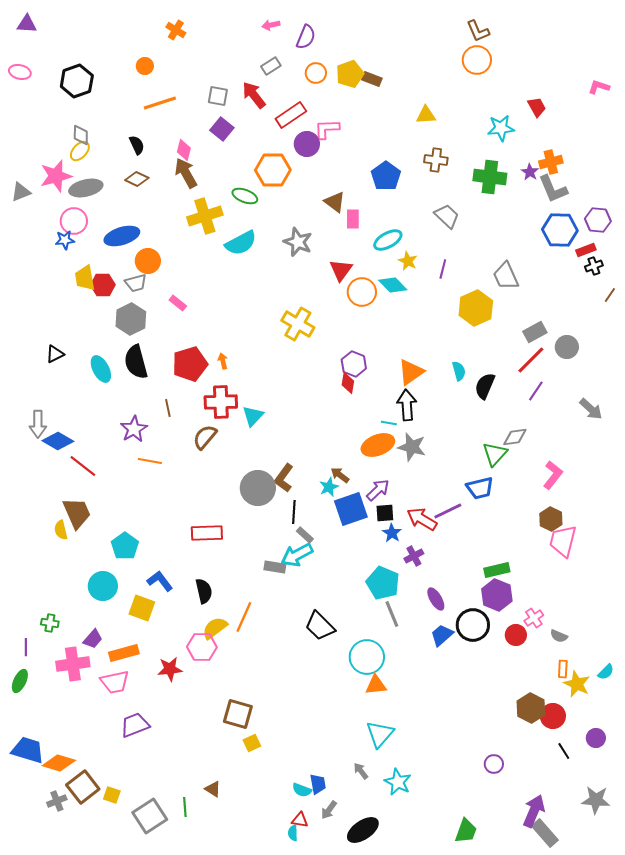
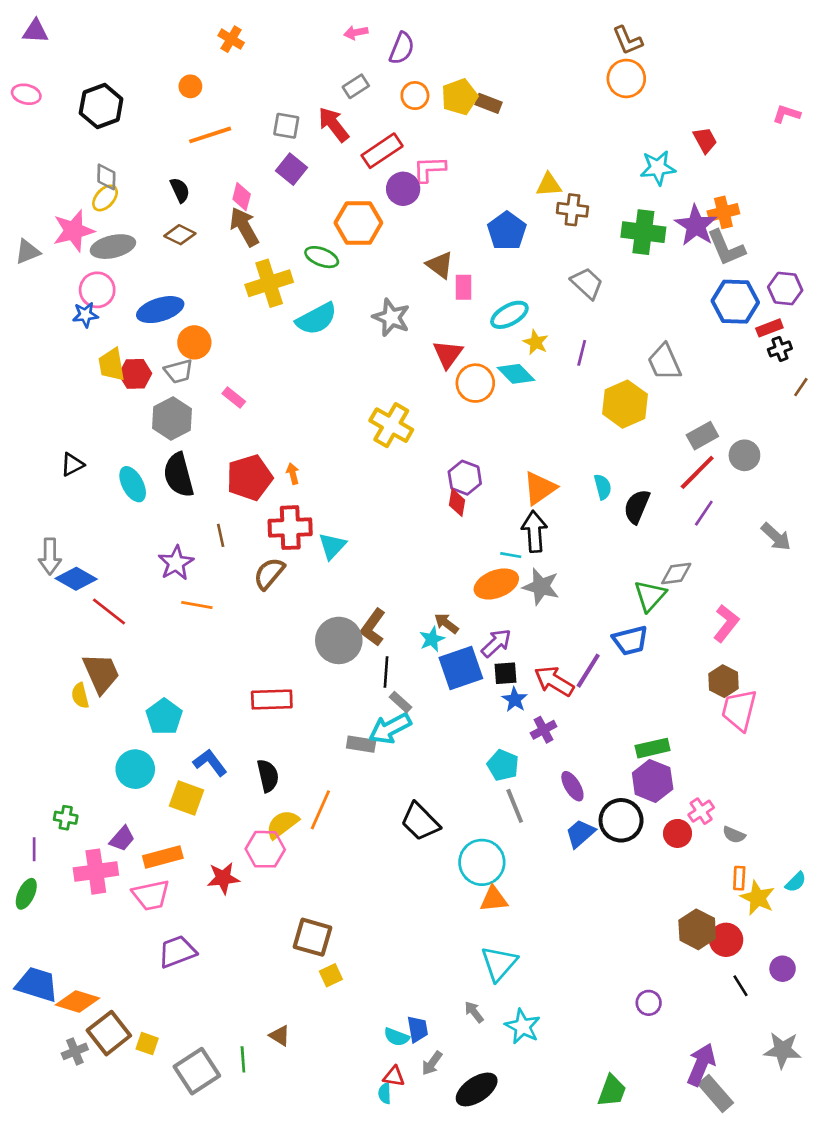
yellow triangle: (426, 115) -> (549, 185), moved
purple star: (530, 172) -> (696, 226), size x1.8
purple line: (448, 511) -> (588, 671), turned -32
cyan pentagon: (383, 583) -> (503, 765), size x0.7

